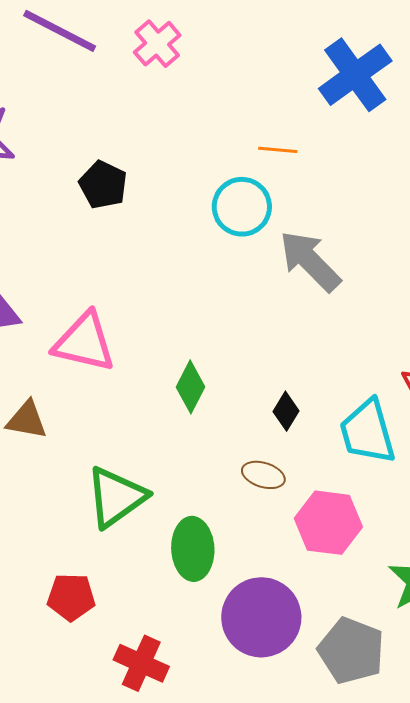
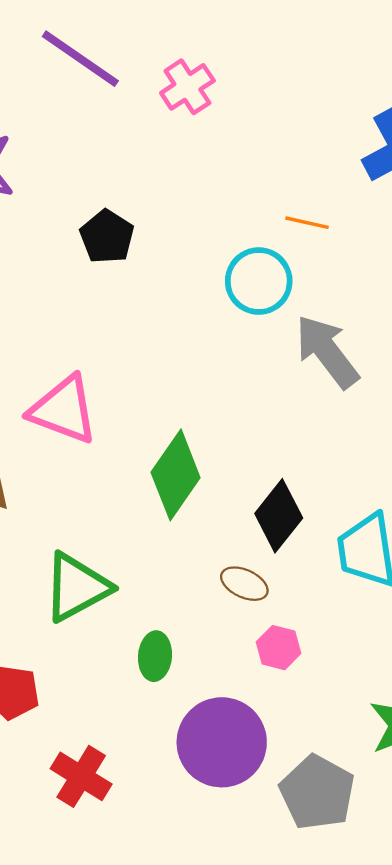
green diamond: (190, 387) -> (176, 475), size x1.5
black diamond: (286, 411) -> (279, 516), size x1.6
pink hexagon: (328, 523) -> (279, 648), moved, size x0.6
green ellipse: (193, 549) -> (155, 656), size x0.7

